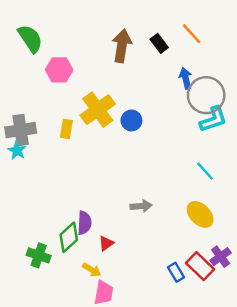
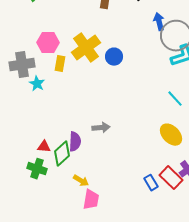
pink hexagon: (59, 70) -> (48, 43), moved
cyan star: (17, 151) -> (37, 84), moved
gray arrow: (141, 206) -> (101, 128), moved
red triangle: (106, 243) -> (44, 147), moved, turned 40

